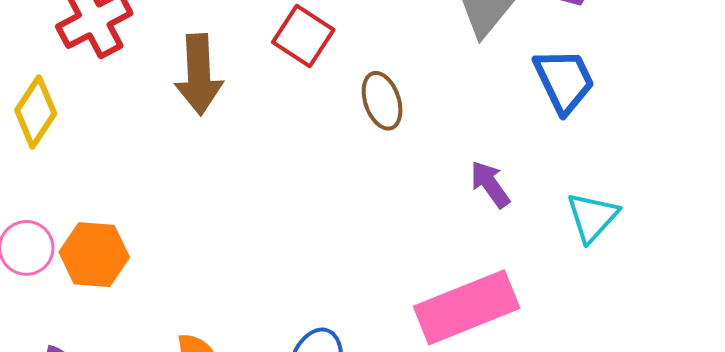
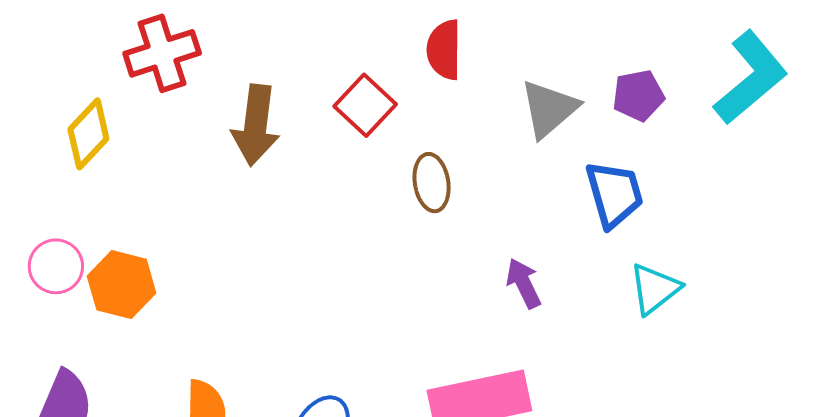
cyan triangle: (592, 217) -> (655, 289), moved

